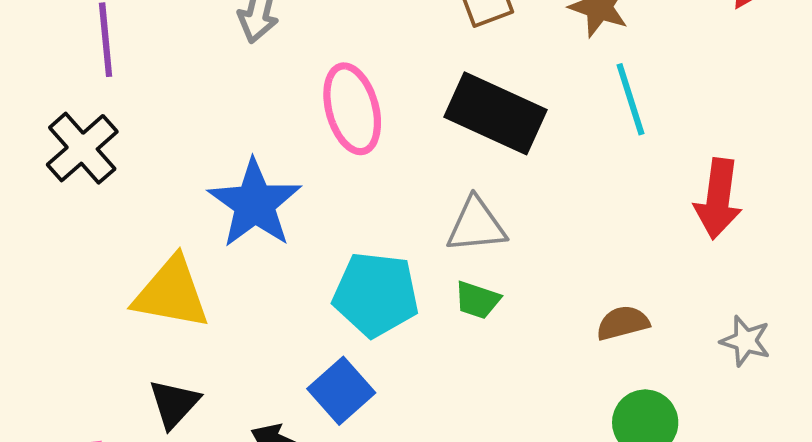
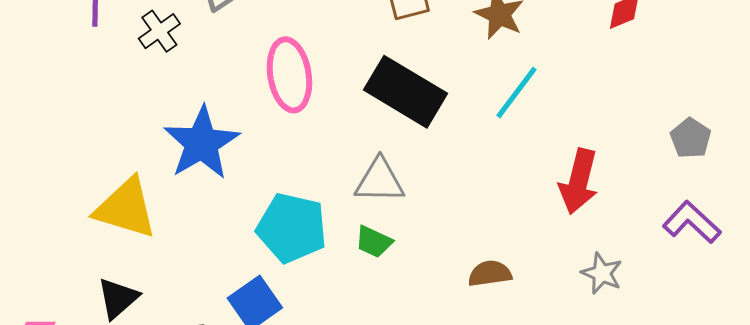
cyan line: (631, 99) -> (516, 92), turned 48
black cross: (82, 148) -> (159, 31), moved, size x0.7
gray star: (745, 341) -> (602, 273), moved

